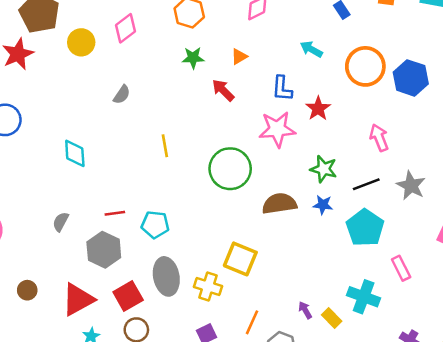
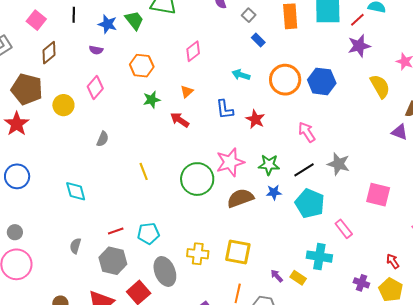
pink star: (277, 129) -> (230, 162), moved
yellow square: (240, 259) -> (238, 252), moved
yellow cross: (208, 287) -> (198, 254), moved

